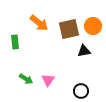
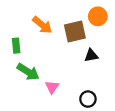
orange circle: (93, 26) -> (98, 16), moved
green arrow: (26, 79) -> (28, 72), moved, size x1.5

